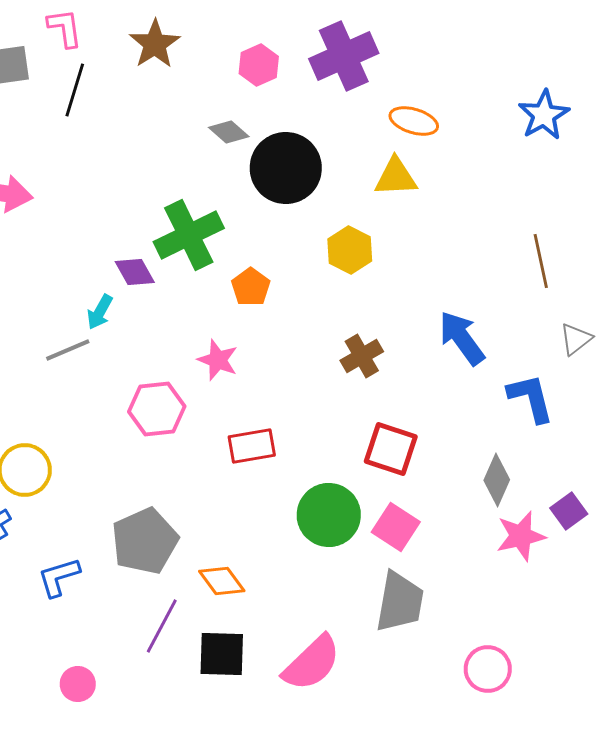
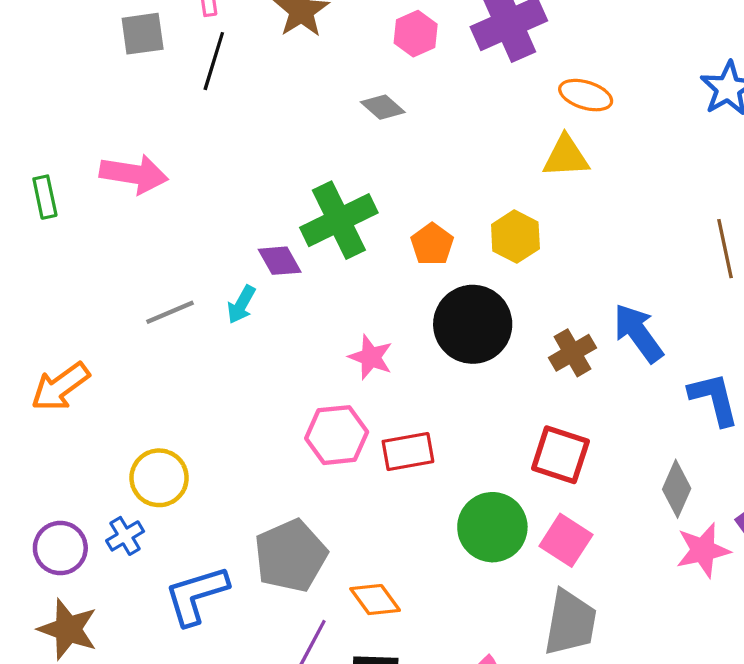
black circle: (286, 168) -> (473, 324), moved
orange pentagon: (251, 287) -> (432, 244), moved
gray line: (68, 350) -> (170, 312), moved
brown cross: (362, 356) -> (572, 353), moved
pink hexagon: (157, 409) -> (337, 435), moved
blue L-shape: (59, 577) -> (196, 595), size x1.4

